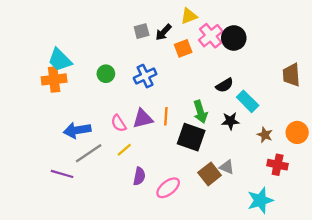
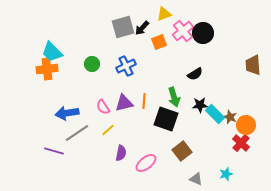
gray square: (142, 31) -> (123, 27), size x1.6
cyan rectangle: (248, 101) -> (215, 114), moved
orange circle: (297, 132) -> (246, 125), moved
red cross: (278, 165) -> (241, 143), turned 30
gray triangle: (227, 167) -> (196, 179), moved
cyan star: (260, 200) -> (226, 174), size x0.6

